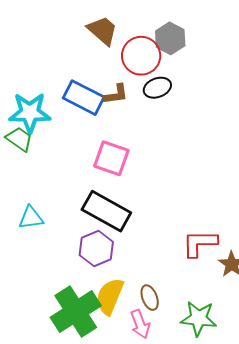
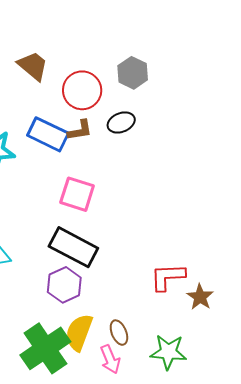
brown trapezoid: (102, 31) -> (33, 66), moved
red circle: (141, 56) -> (82, 90), moved

